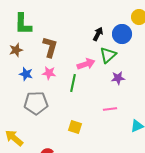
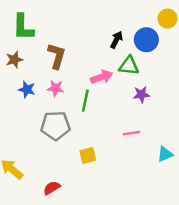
green triangle: (108, 55) -> (129, 66), turned 48
gray pentagon: (36, 103) -> (55, 126), moved
yellow square: (75, 127) -> (88, 155), turned -32

